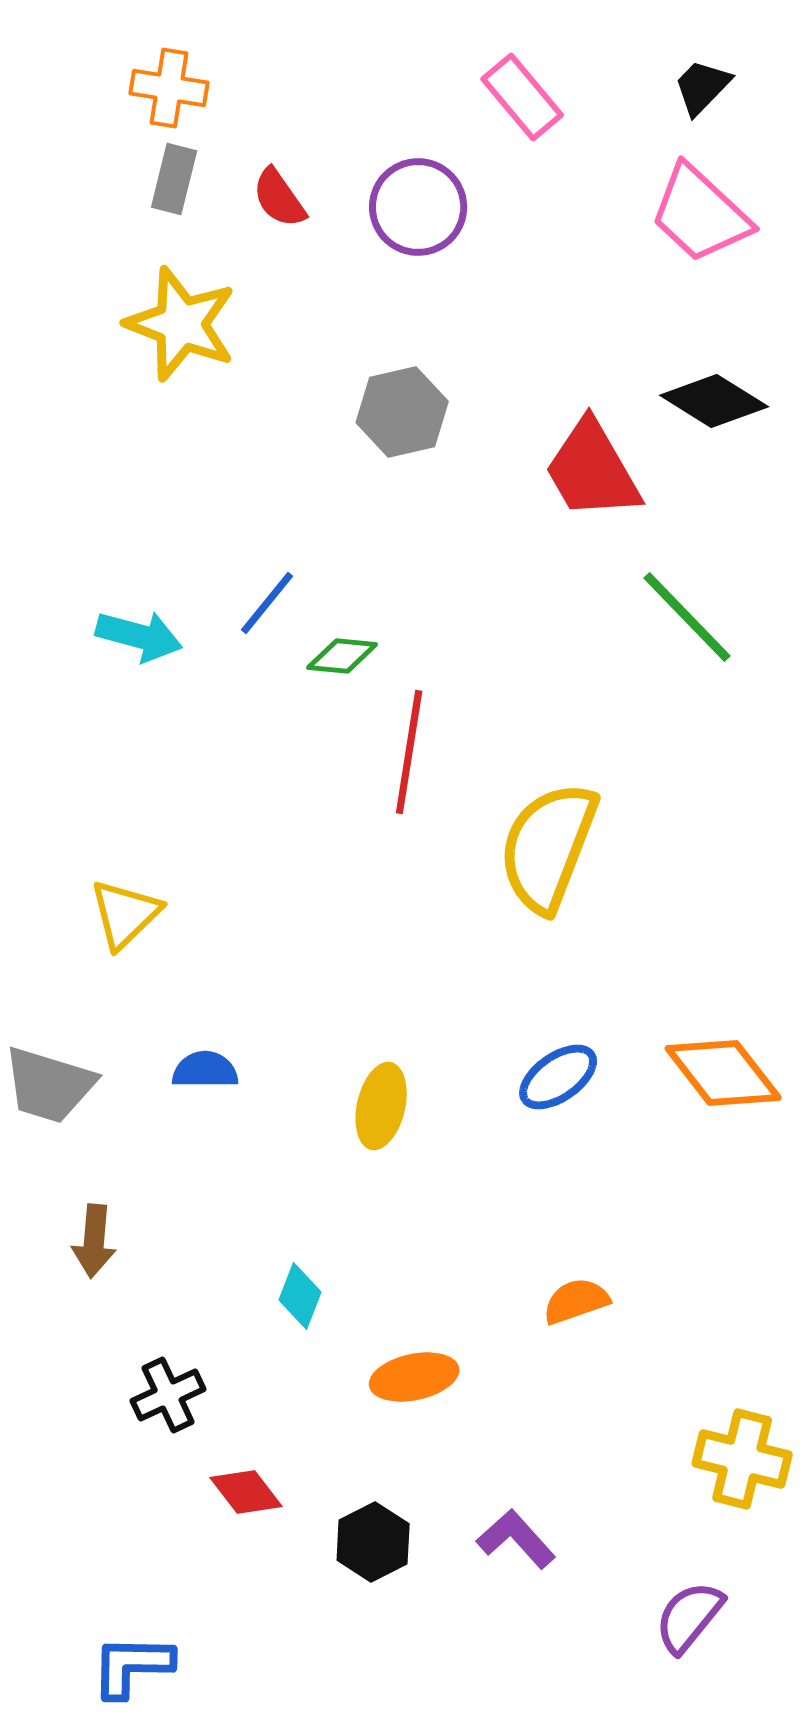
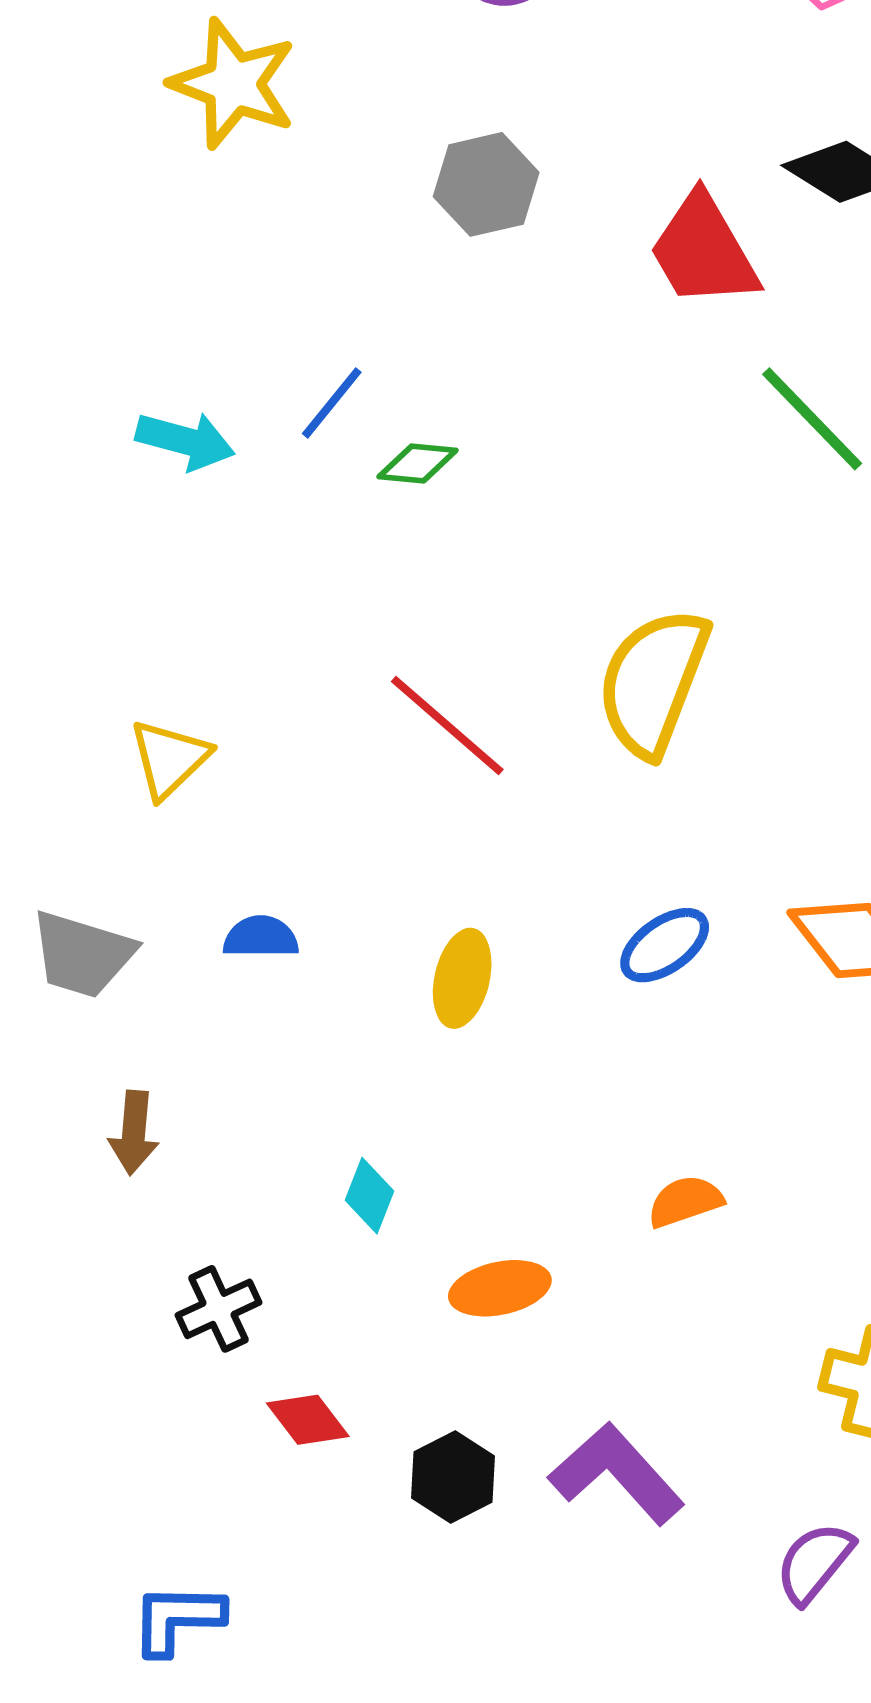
red line: (409, 752) -> (447, 725), moved, turned -58
purple L-shape: (516, 1539) -> (617, 1474), size x1.5

